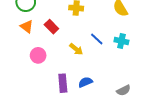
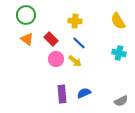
blue line: (97, 39) -> (79, 43), moved
pink circle: (38, 55) -> (56, 59), moved

